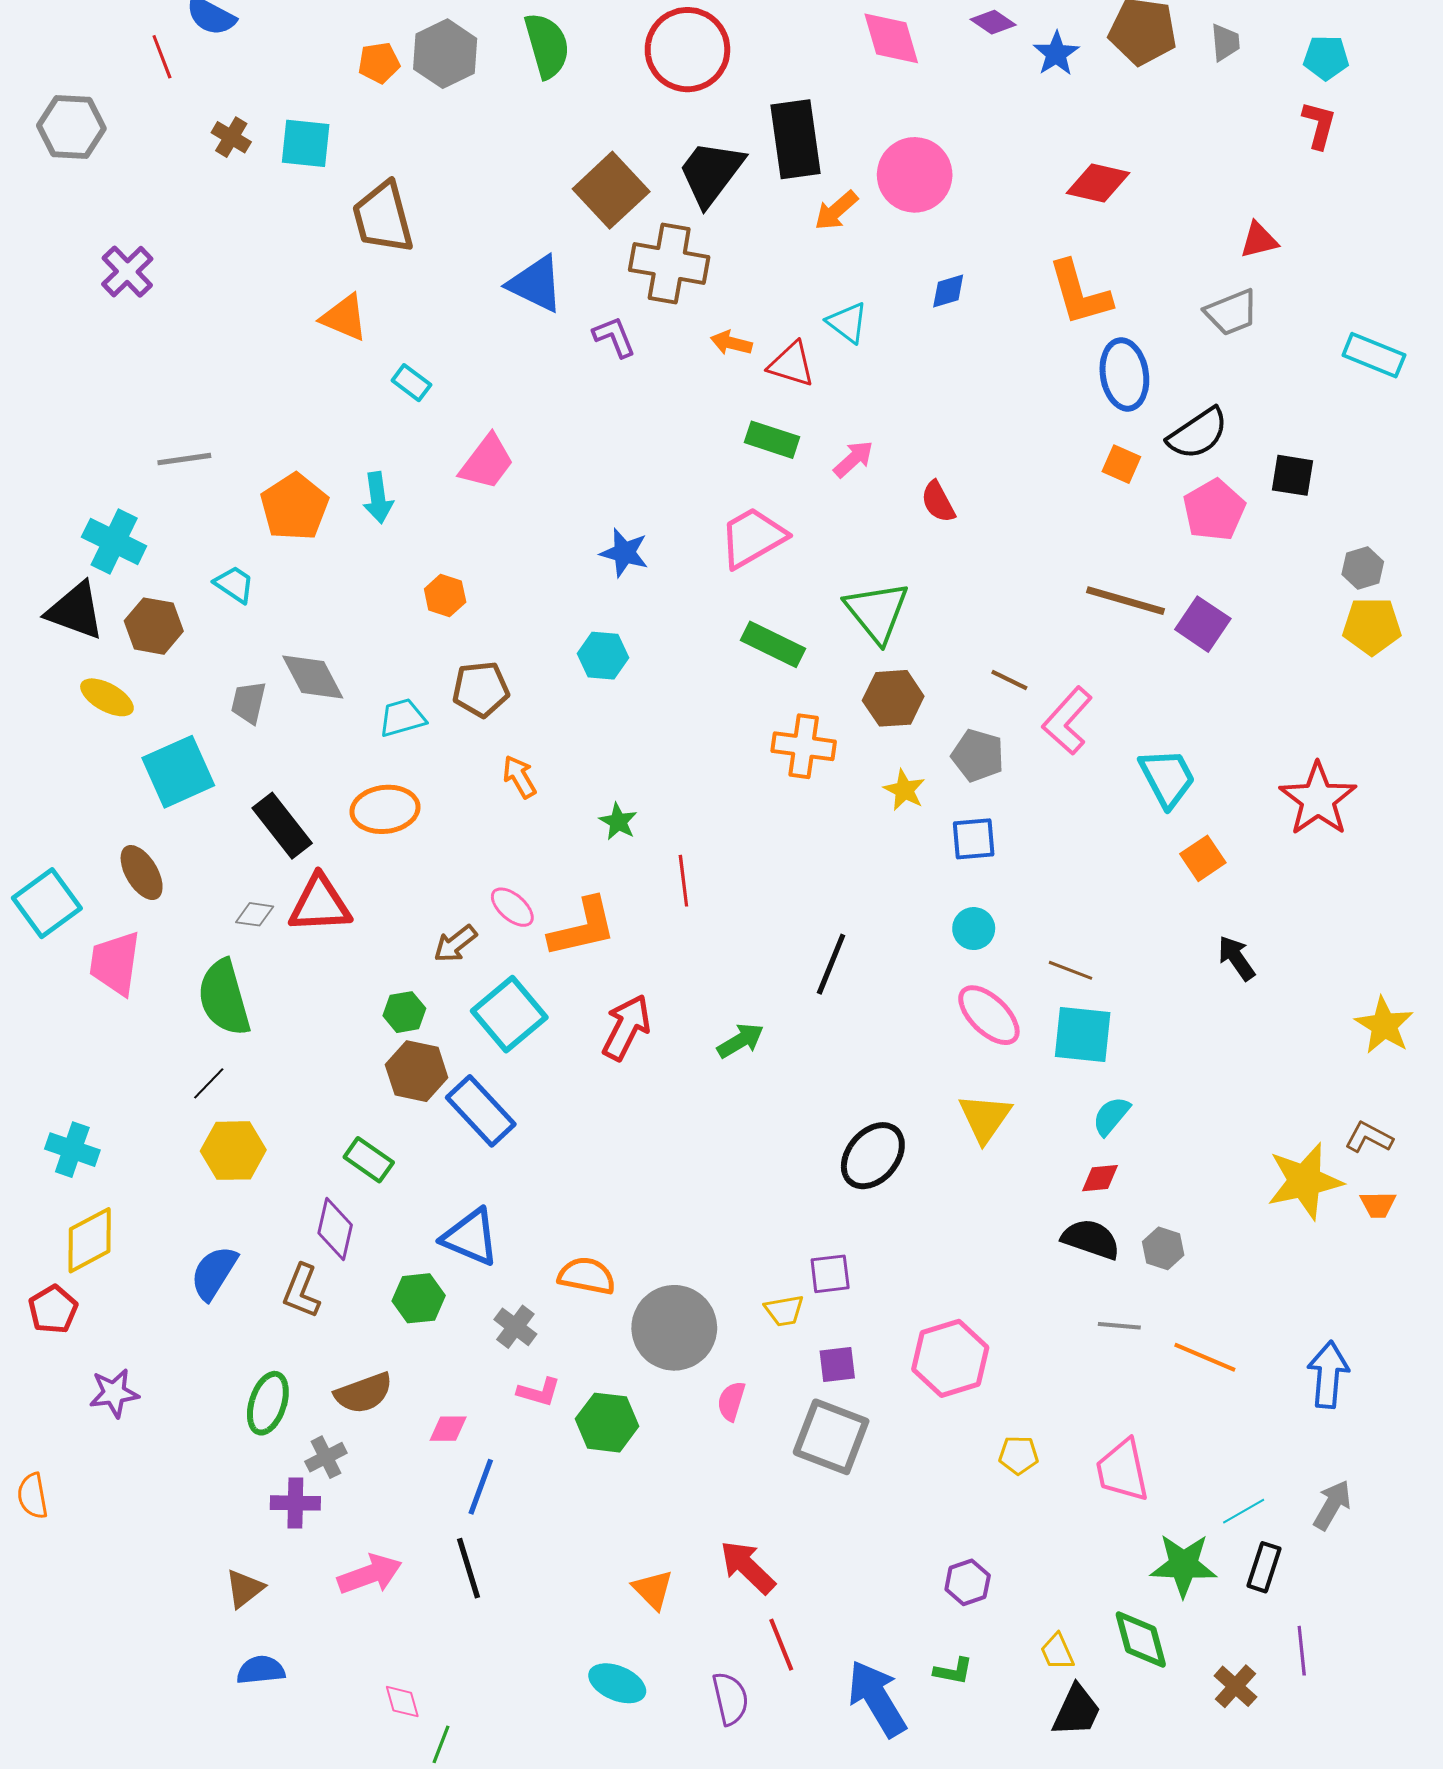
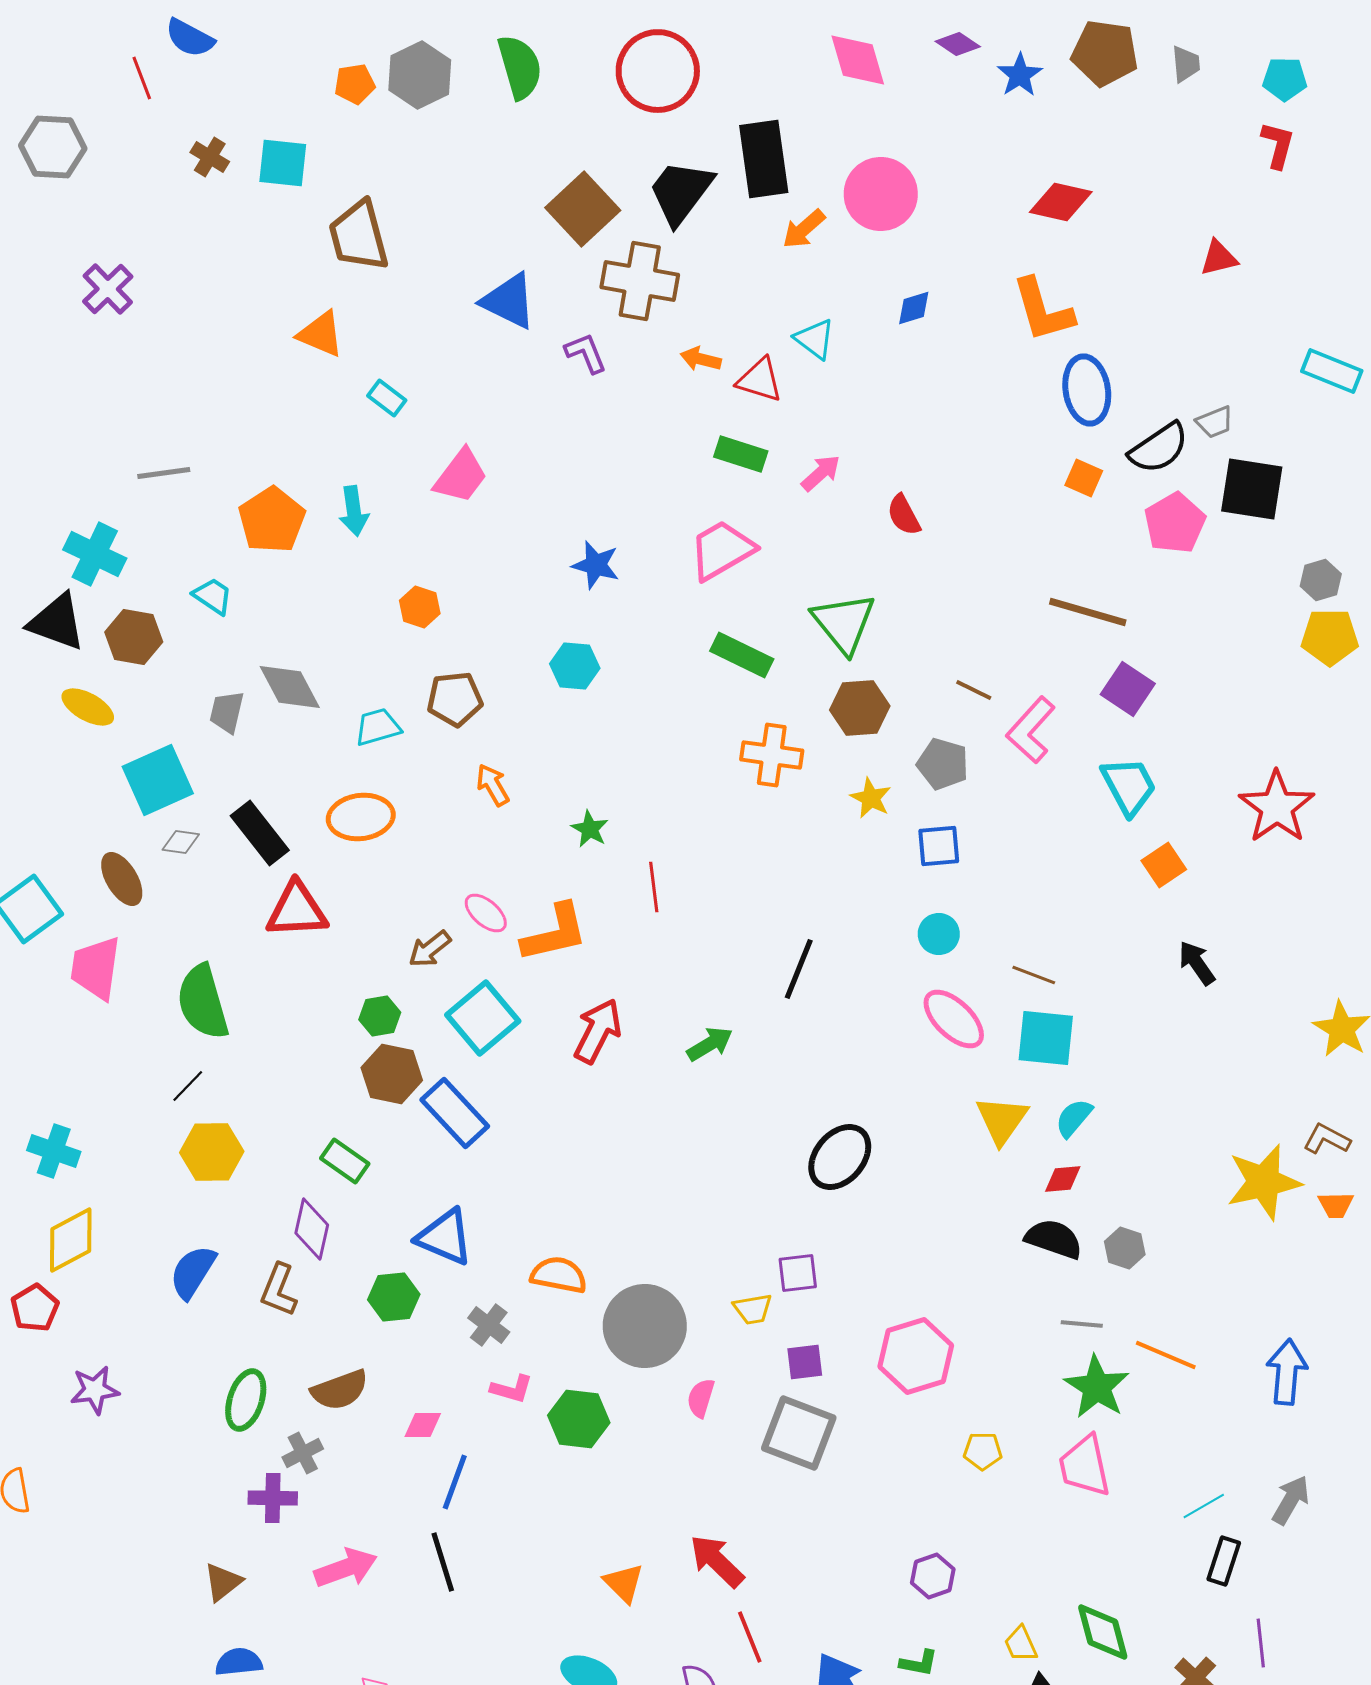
gray trapezoid: (1231, 312) -> (1215, 422), moved, size x0.7
black square: (1292, 475) -> (1252, 489), size x1.5
purple square: (1203, 624) -> (1128, 689), moved
gray diamond: (255, 914) -> (181, 842), moved
yellow triangle: (985, 1118) -> (1002, 1120), moved
green star: (1184, 1565) -> (1097, 1387), moved, turned 30

